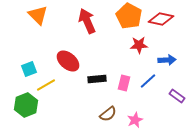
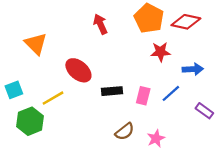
orange triangle: (38, 15) -> (36, 44), moved
red arrow: (87, 21) -> (100, 24), size x0.7
cyan square: (29, 69) -> (14, 90), moved

